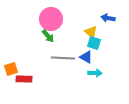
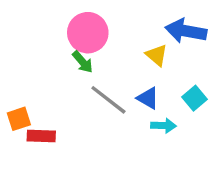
blue arrow: (108, 18) -> (186, 31), size x1.6
cyan square: (94, 43) -> (194, 98), moved, turned 32
gray line: (63, 58) -> (108, 100), turned 35

